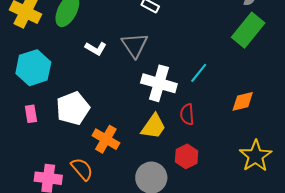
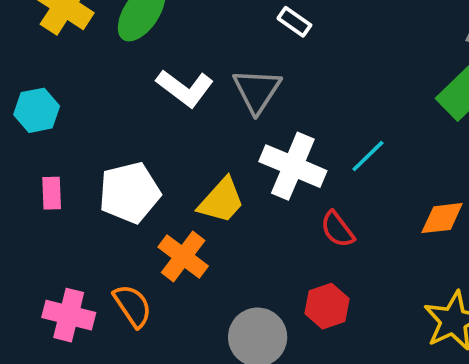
white L-shape: (96, 48) -> (185, 88), size x1.4
cyan hexagon: (33, 68) -> (37, 110), moved, size x0.7
red semicircle: (187, 114) -> (337, 229), turned -40
yellow trapezoid: (153, 127) -> (221, 201), moved

